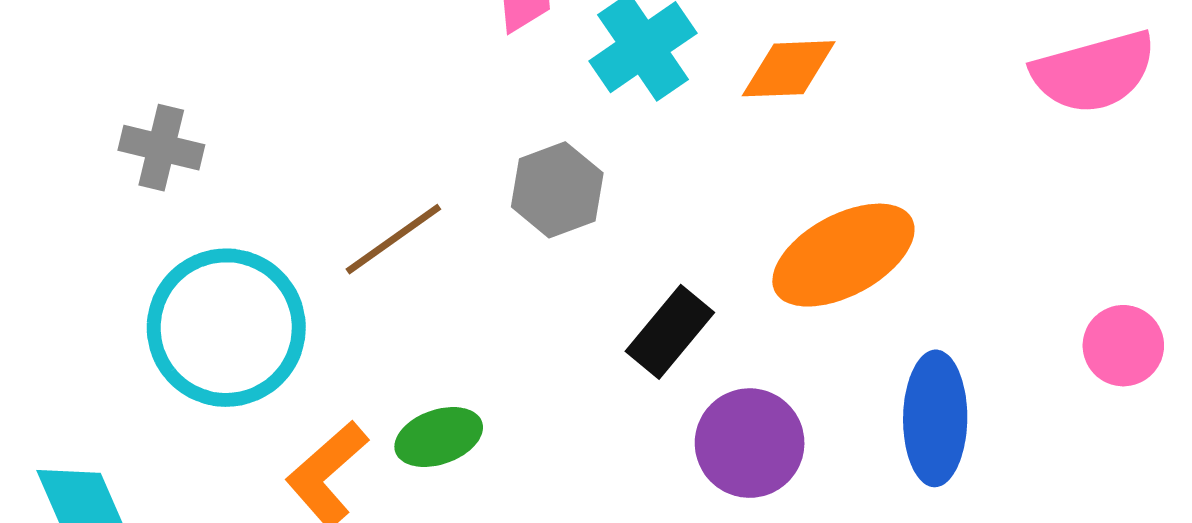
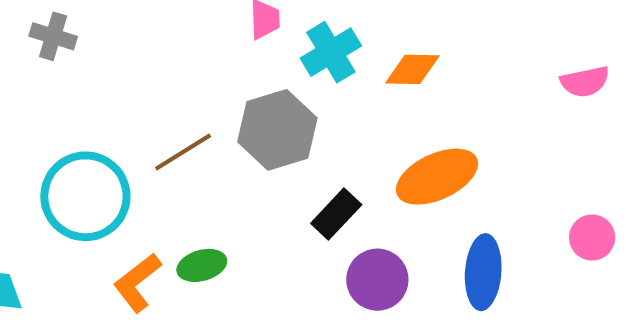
pink semicircle: (1094, 72) -> (585, 82), size x0.7
gray cross: (161, 148) -> (53, 36), moved
gray hexagon: (557, 190) -> (277, 130), size x1.5

